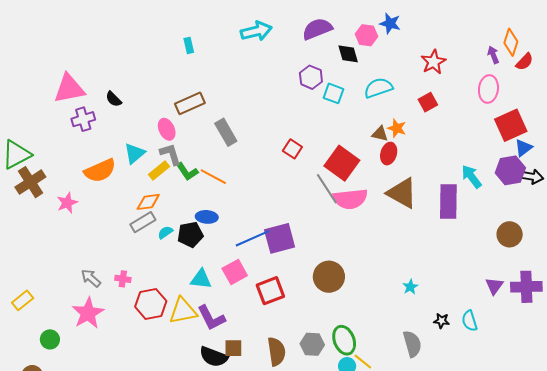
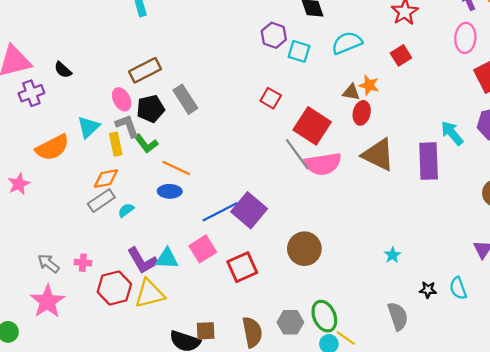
red square: (292, 149) -> (271, 98), moved
yellow rectangle: (159, 171) -> (116, 144), turned -60
orange line: (213, 177) -> (176, 168), moved
black pentagon: (190, 235) -> (151, 109), moved
purple square: (280, 238) -> (249, 210), turned -32
purple L-shape: (211, 318) -> (142, 261), moved

